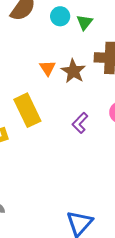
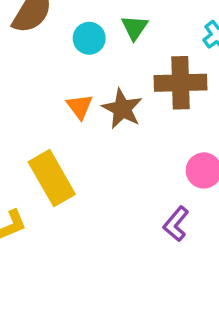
cyan circle: (60, 16) -> (89, 38), moved
purple L-shape: (80, 123) -> (176, 224), moved

